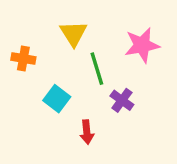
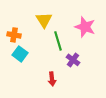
pink star: (142, 45) -> (85, 27), turned 30
cyan square: (57, 99) -> (20, 54), moved

